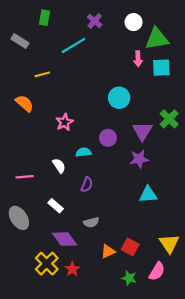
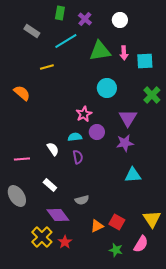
green rectangle: (45, 18) -> (60, 13), moved
green triangle: (157, 39) -> (100, 51), moved
gray rectangle: (20, 41) -> (32, 31), moved
yellow line: (42, 74) -> (47, 67), moved
green cross: (169, 119) -> (152, 95), moved
pink star: (65, 122) -> (84, 114), moved
purple circle: (108, 138) -> (97, 132), moved
purple semicircle: (87, 185) -> (78, 157), moved, turned -32

